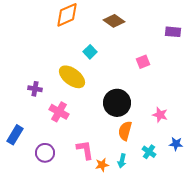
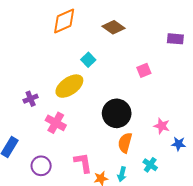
yellow ellipse: (72, 77) -> (69, 86), turned -72
purple cross: (35, 89) -> (31, 99), turned -32
blue star: (176, 144) -> (179, 144), moved

